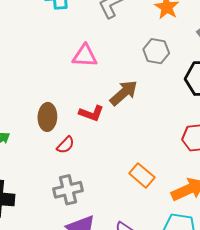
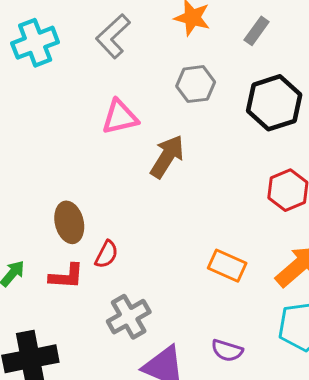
pink triangle: (85, 56) -> (120, 117), moved
red L-shape: (91, 113) -> (66, 276), moved

